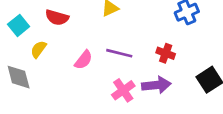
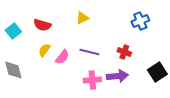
yellow semicircle: (38, 49) -> (44, 50), moved
pink cross: (123, 90) -> (92, 80), turned 30

